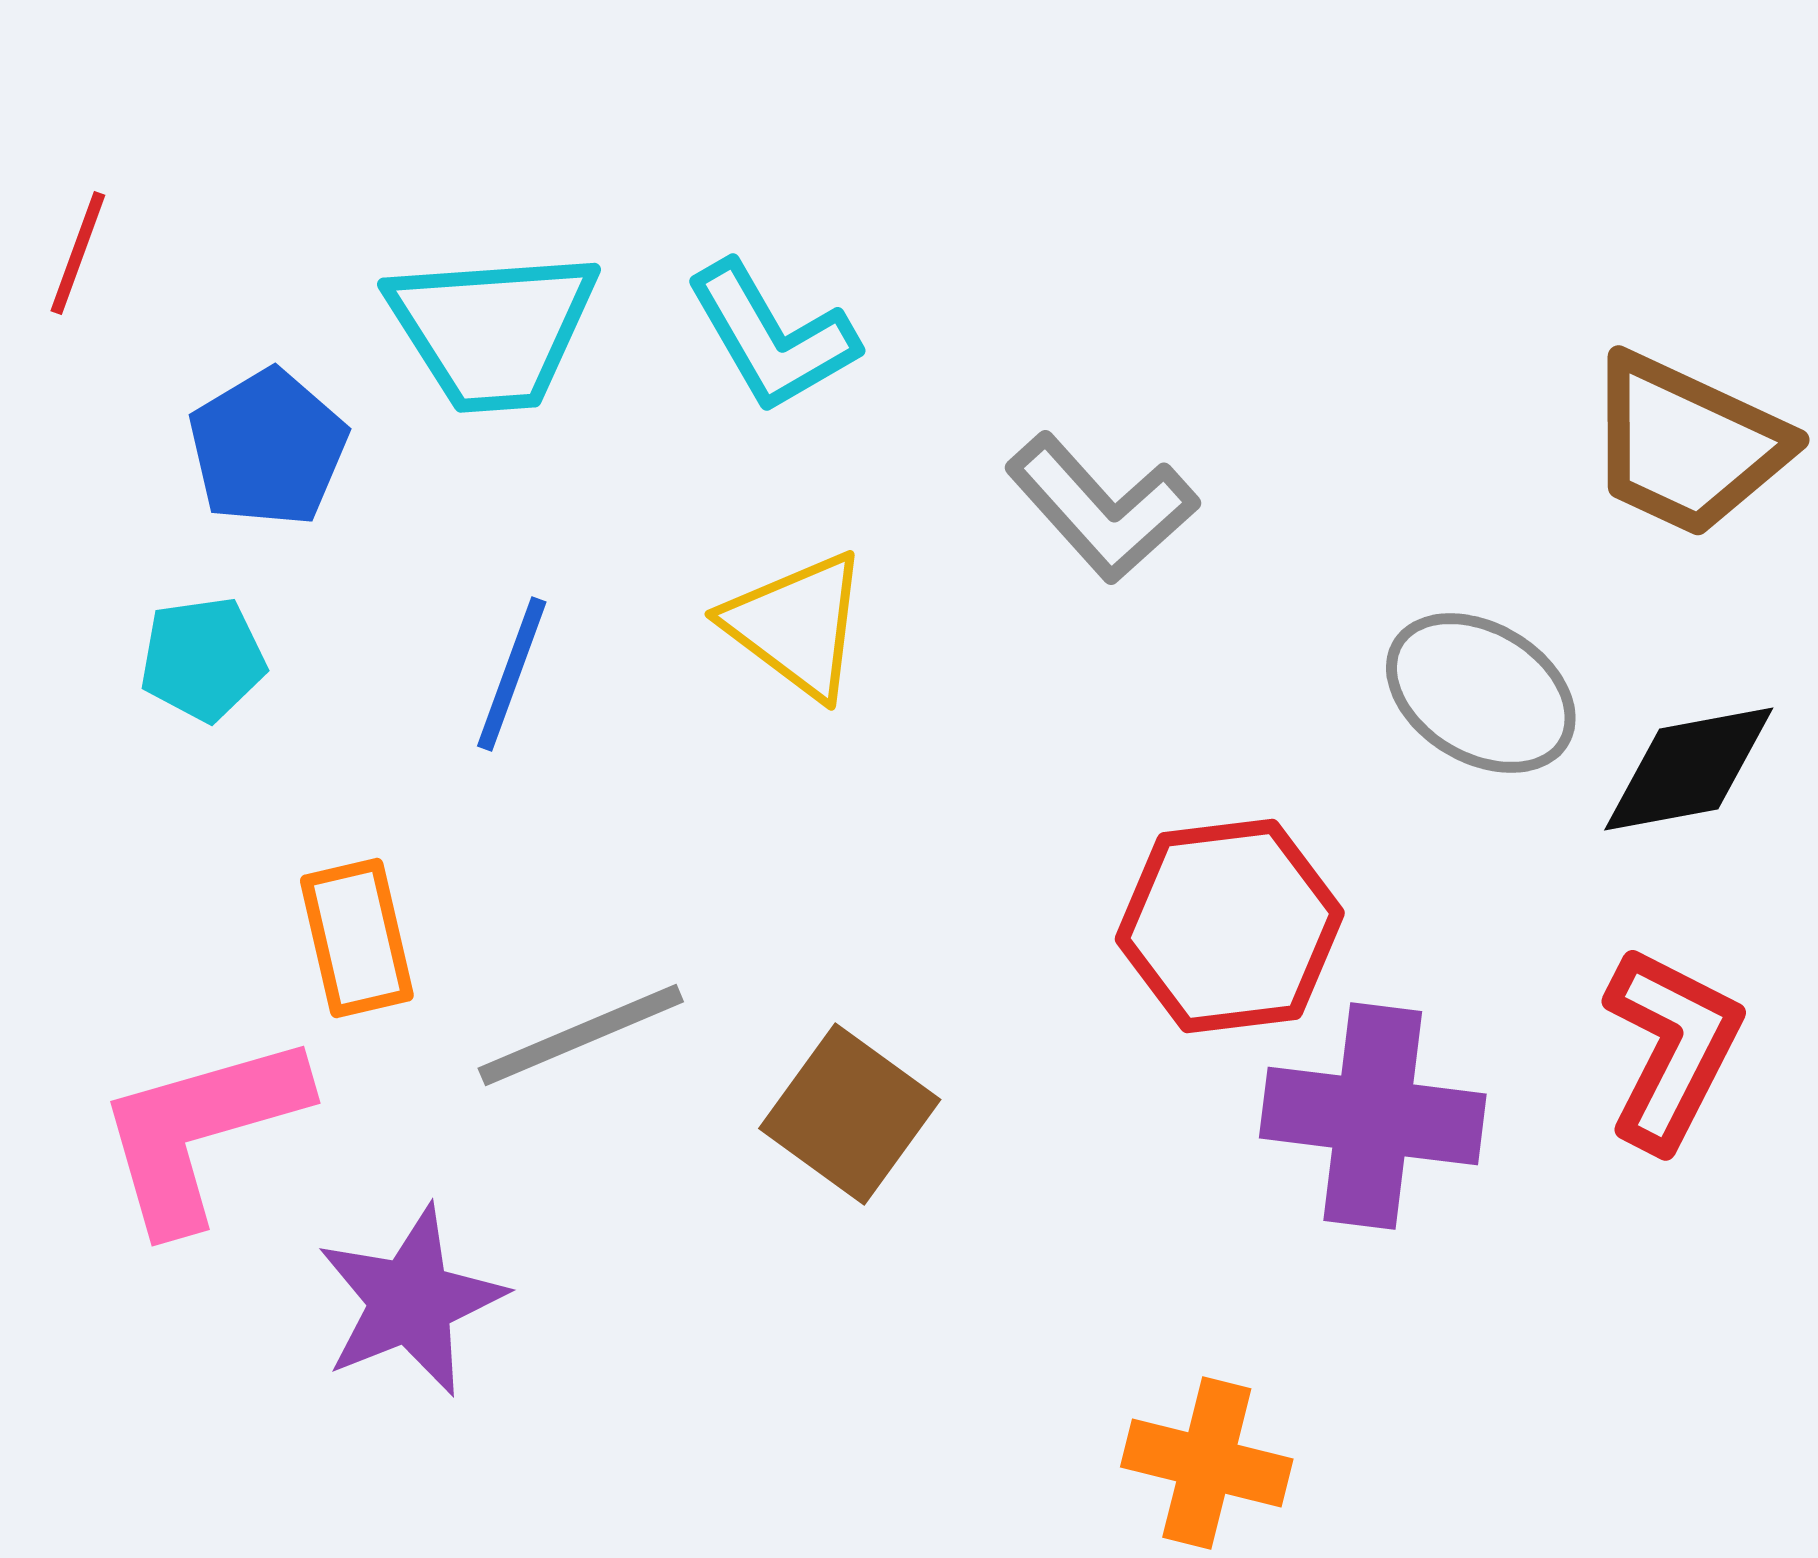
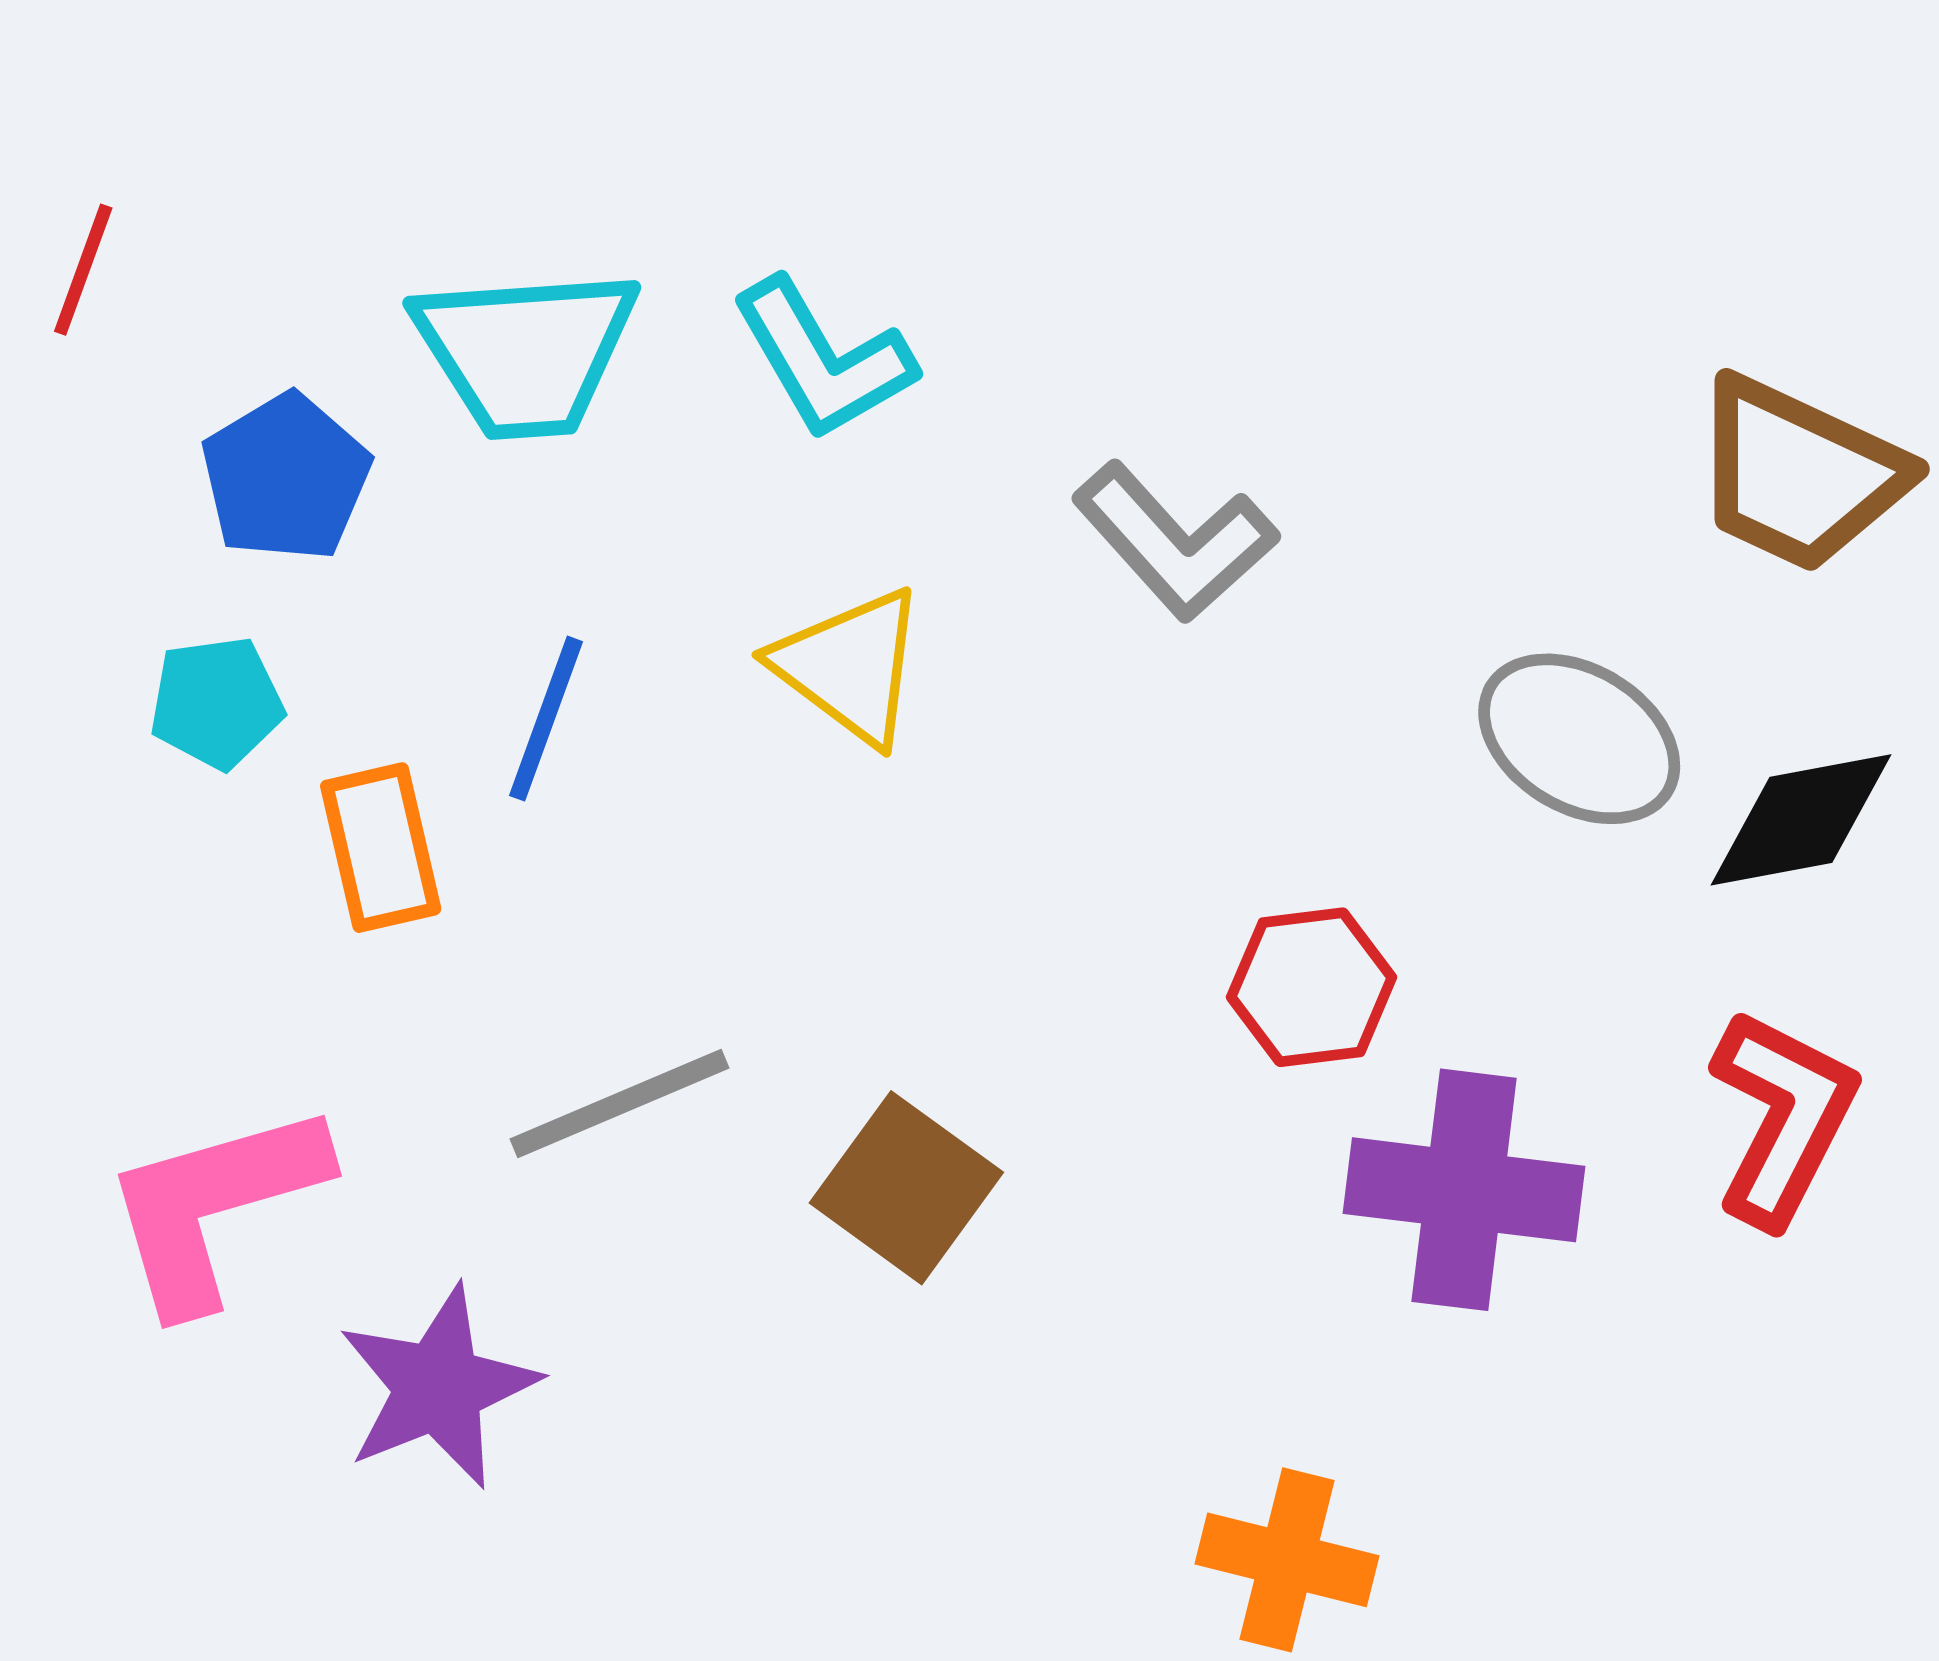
red hexagon: (1230, 926) -> (1312, 987), size x0.7
orange rectangle: (357, 938) -> (381, 848), moved

